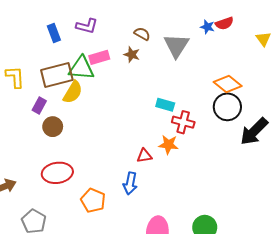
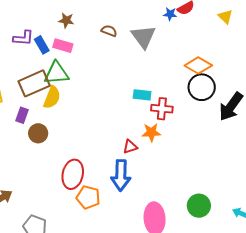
purple L-shape: (87, 26) -> (23, 38), moved
blue rectangle: (54, 33) -> (42, 45), moved
brown star: (132, 55) -> (66, 20), moved
pink rectangle: (99, 57) -> (63, 46), moved, turned 42
red ellipse: (57, 173) -> (73, 174), moved, turned -60
blue arrow: (130, 183) -> (121, 175), size x1.4

